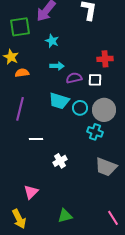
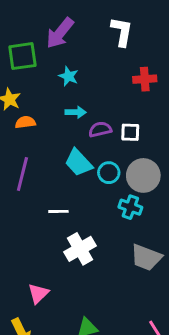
red cross: (105, 59) -> (145, 79), moved
cyan trapezoid: (59, 101) -> (79, 163), turned 30
white line: (36, 139) -> (58, 211), moved
white cross: (60, 161) -> (80, 249), size x1.5

